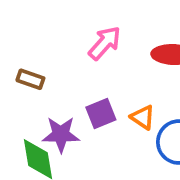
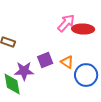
pink arrow: (105, 43) -> (66, 23), moved

